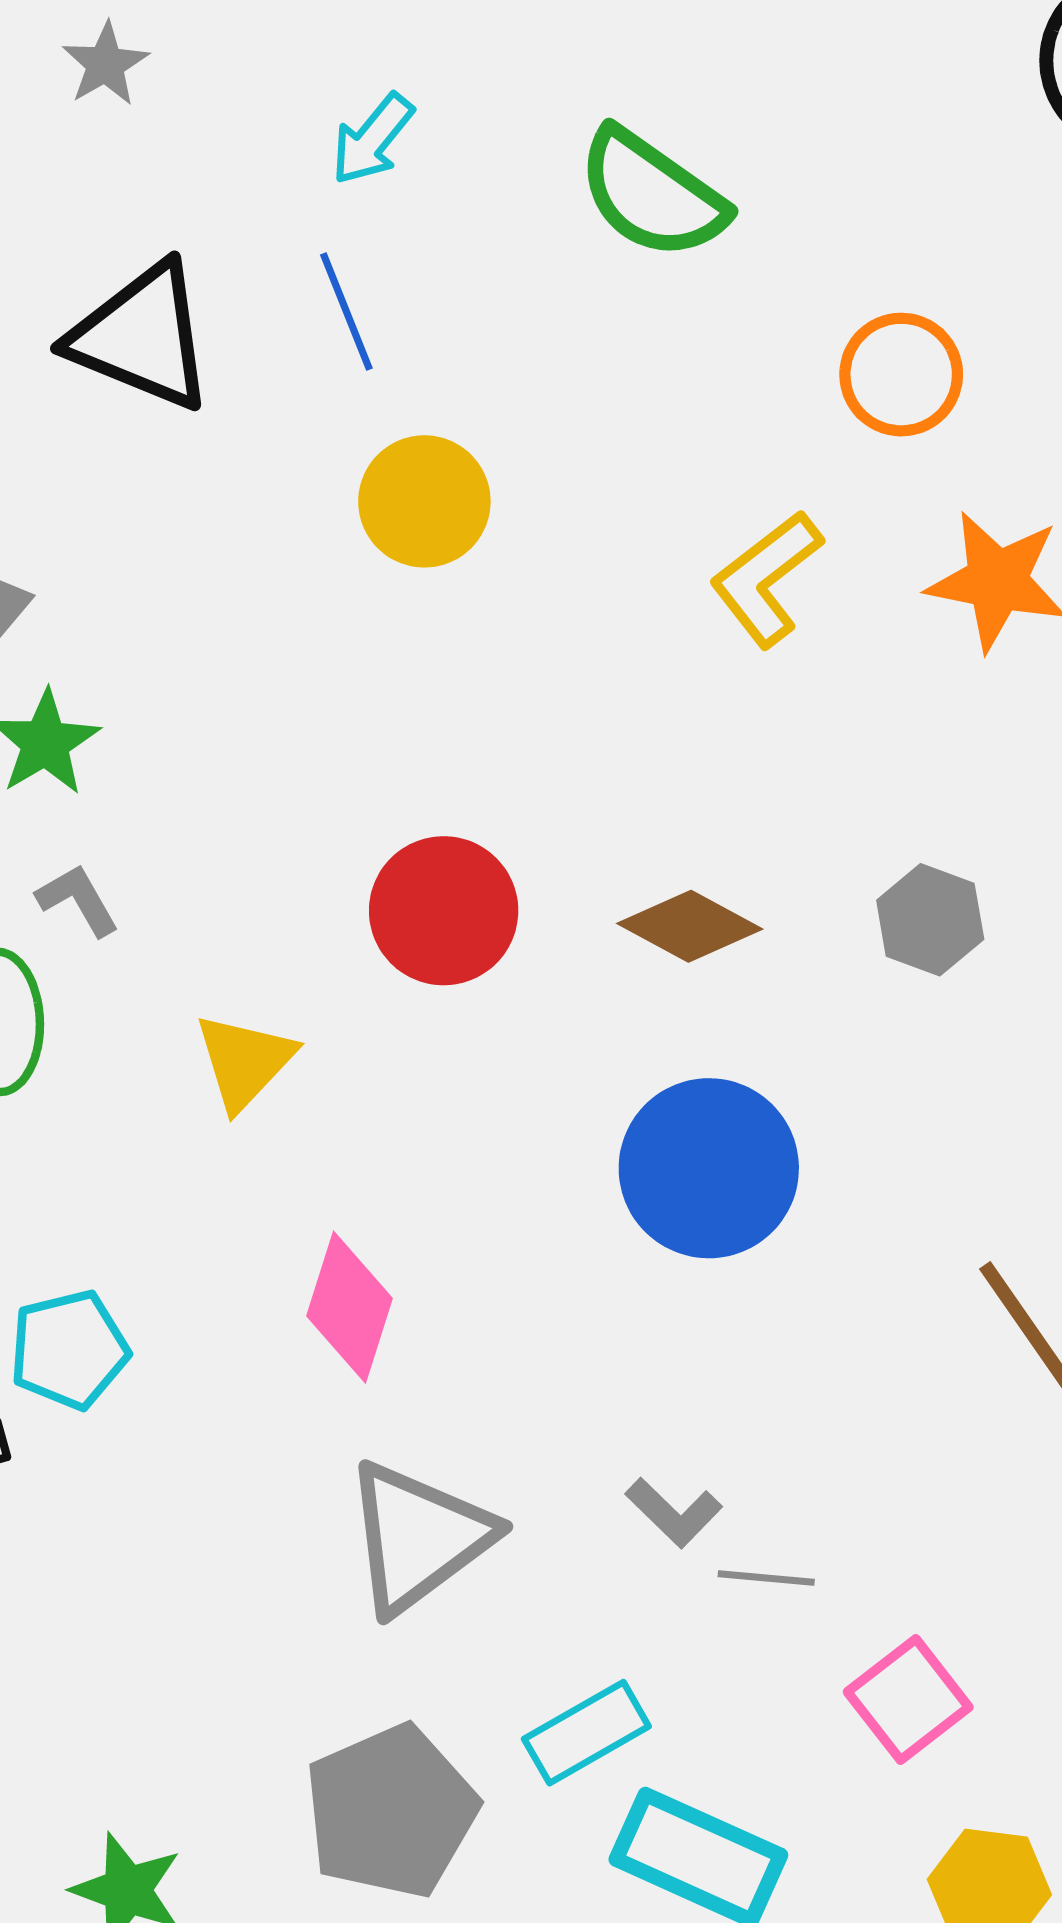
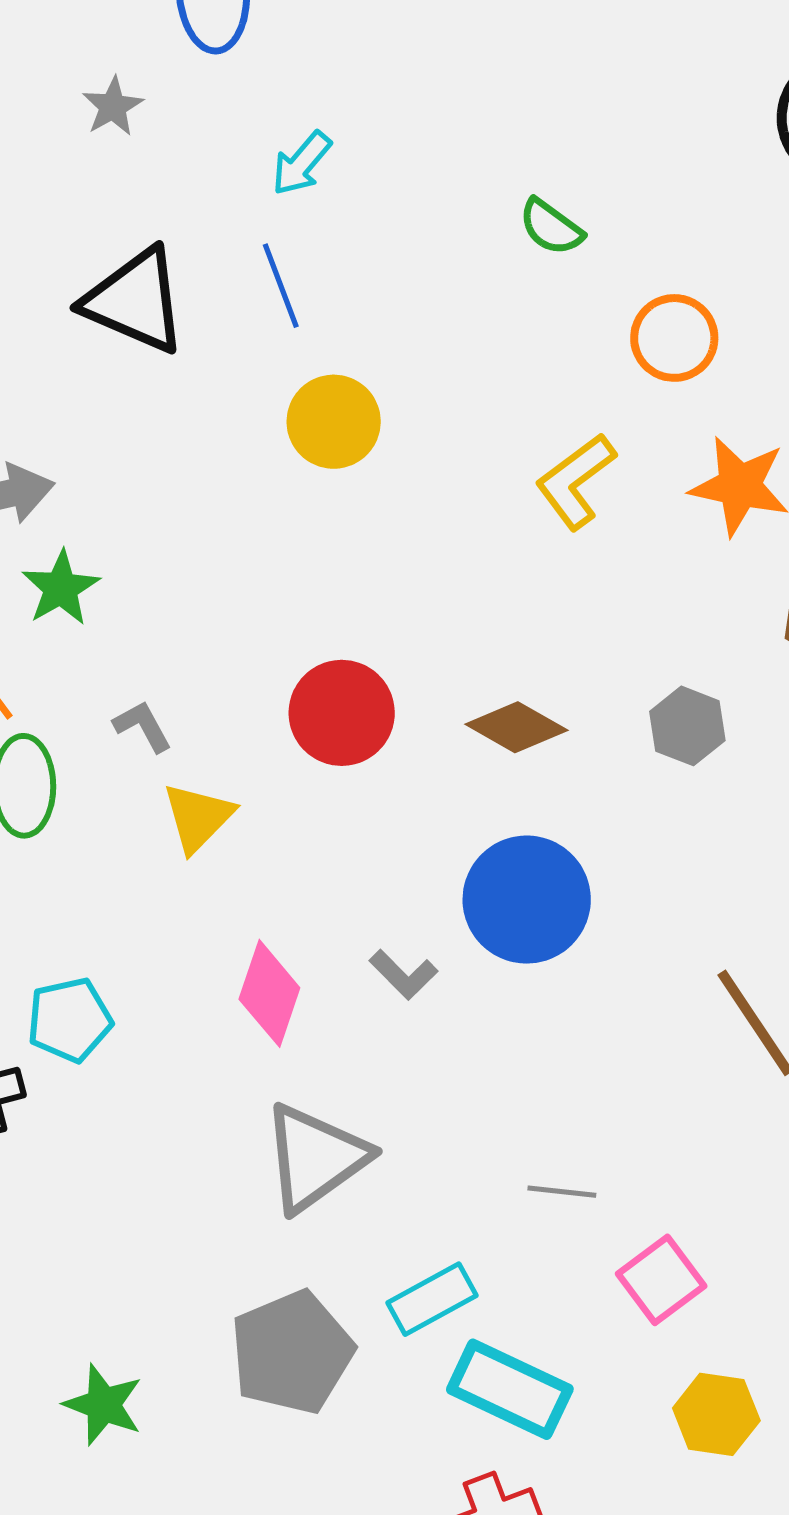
green semicircle: (652, 194) -> (551, 227), moved, size x0.6
gray L-shape: (78, 900) -> (143, 726), moved
gray L-shape: (674, 1513) -> (404, 975), moved

